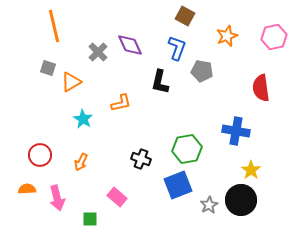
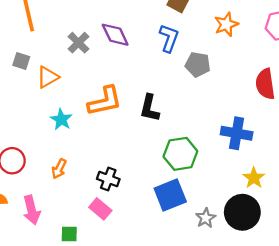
black L-shape: (160, 82) -> (150, 108), moved
orange L-shape: (121, 103) -> (105, 101), size x1.5
black cross: (141, 159) -> (108, 179), moved

